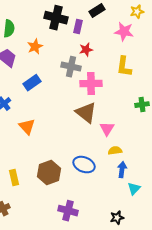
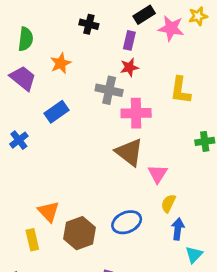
black cross: (56, 18) -> (89, 24), size x0.6
purple rectangle: (78, 27) -> (129, 40), moved
pink star: (124, 32) -> (171, 28), moved
orange triangle: (27, 127) -> (48, 211), moved
yellow semicircle: (115, 151) -> (168, 203), turned -56
blue ellipse: (84, 165) -> (127, 222), turned -45

